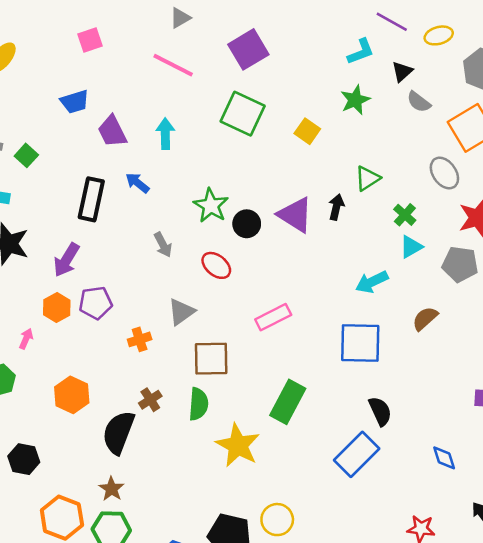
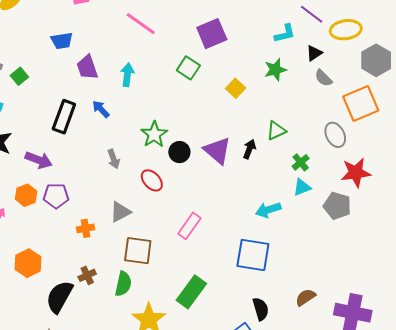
yellow ellipse: (439, 35) -> (346, 30), size x1.4
purple square: (248, 49) -> (212, 34), moved
green square: (243, 114) -> (188, 68), size x0.7
purple arrow: (66, 260) -> (39, 160), turned -108
pink rectangle: (273, 317) -> (189, 226), turned -36
brown semicircle: (425, 318) -> (305, 297), moved

